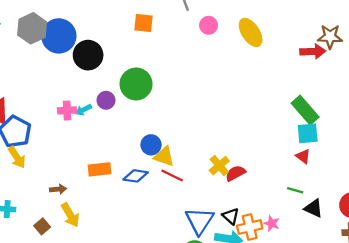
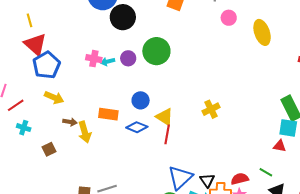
blue circle: (151, 145) -> (141, 100), moved
red triangle: (303, 156) -> (280, 146), turned -40
yellow arrow: (17, 157) -> (54, 97), moved, turned -48
yellow cross: (219, 166) -> (211, 109), moved
red semicircle: (235, 173) -> (240, 179), moved
red line: (172, 175) -> (167, 134), turned 60
yellow arrow: (70, 215) -> (85, 132), moved

